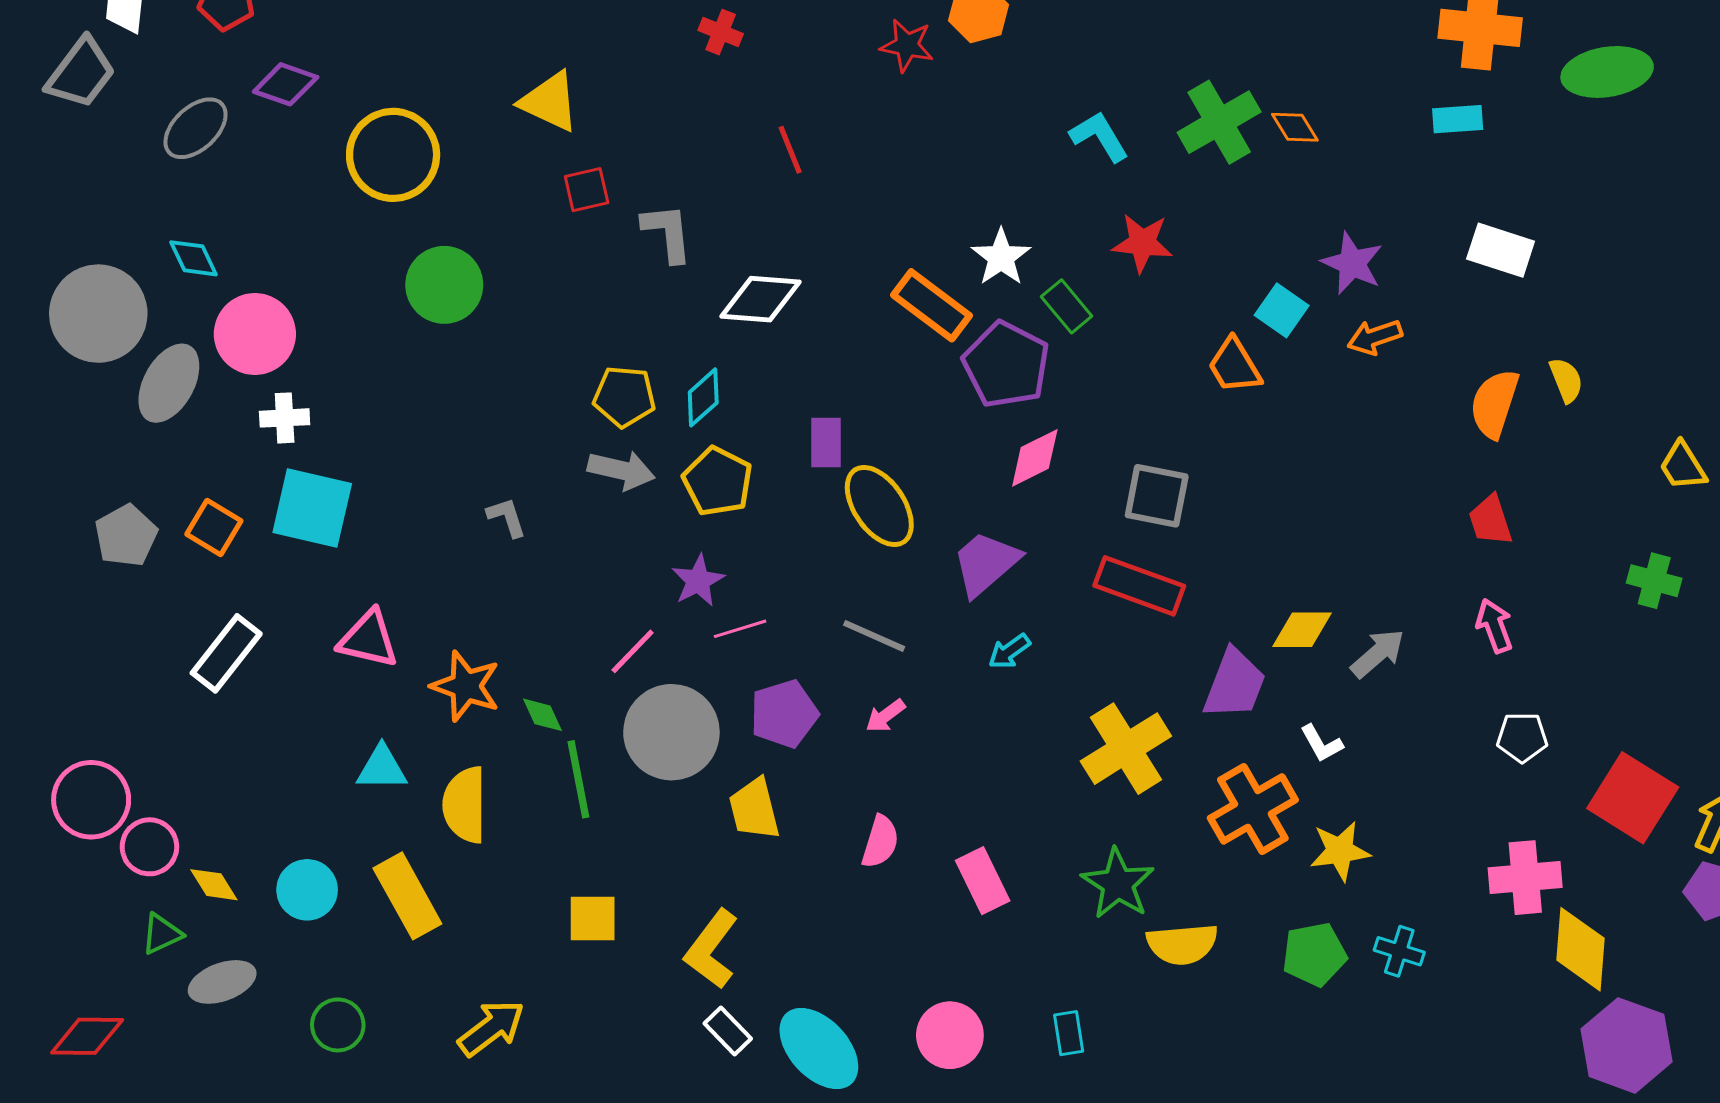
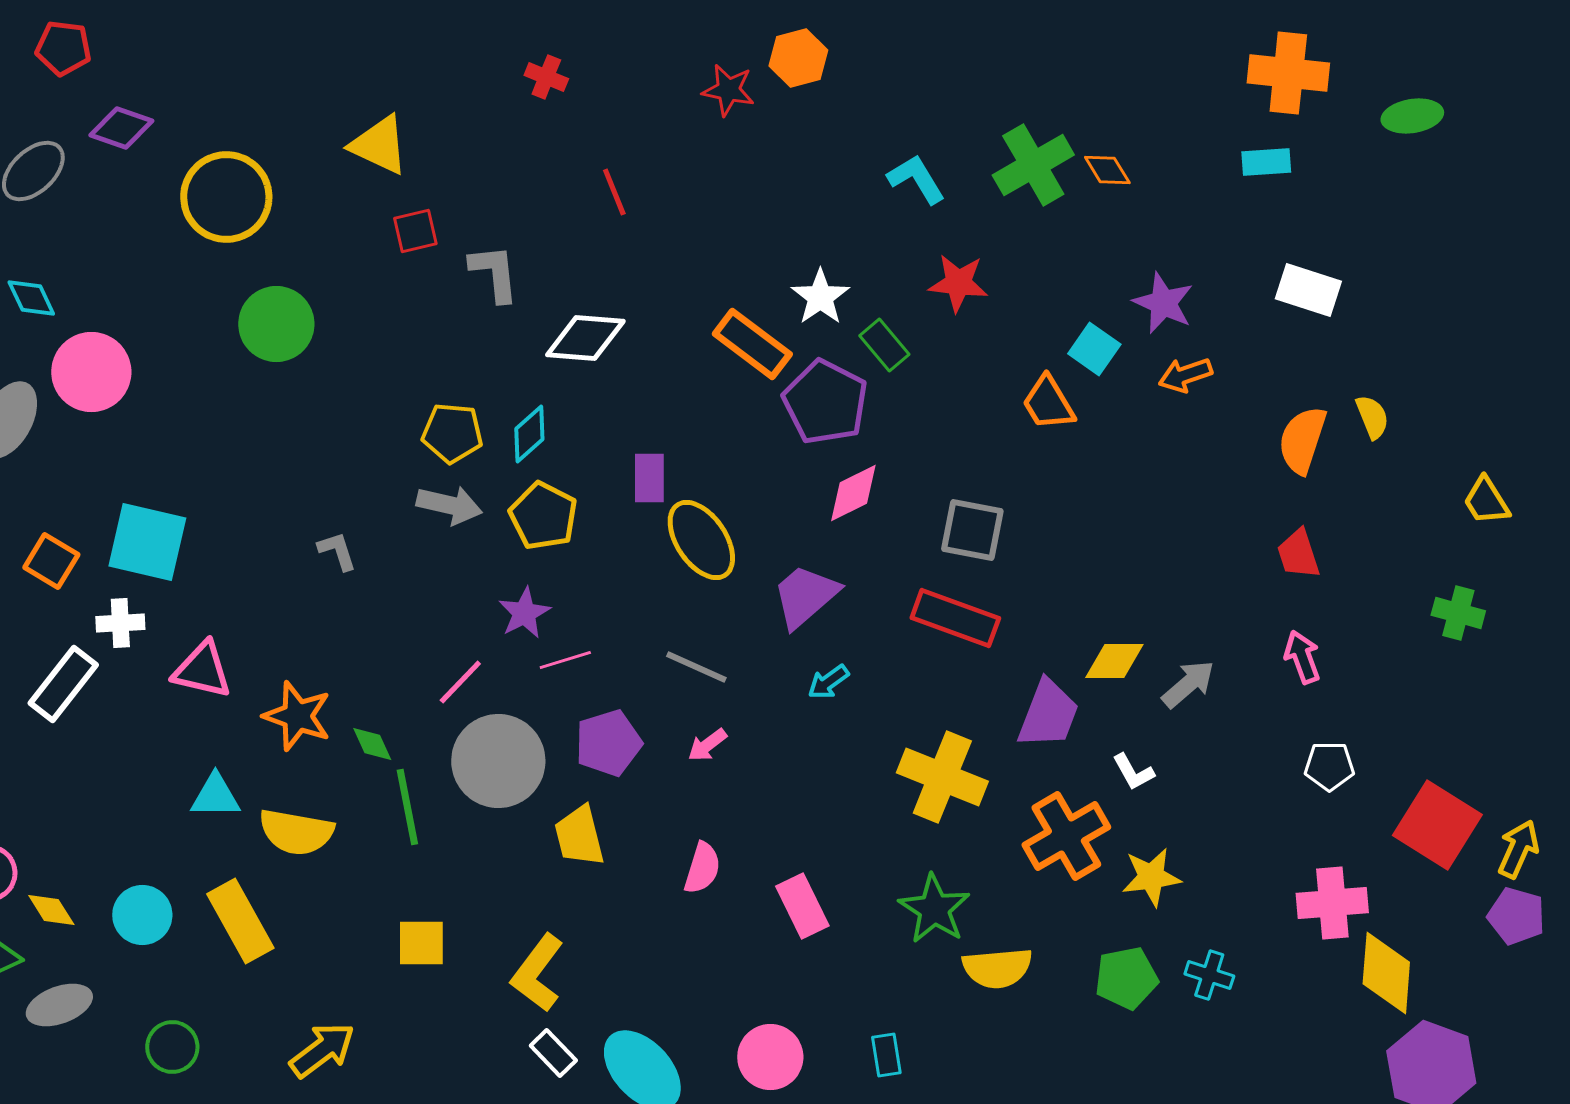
green ellipse: (1607, 72) -> (1412, 116), size x0.7
white cross: (285, 418) -> (120, 623), moved
yellow cross: (1126, 749) -> (942, 777), turned -36
yellow semicircle: (465, 805) -> (296, 832), turned -80

